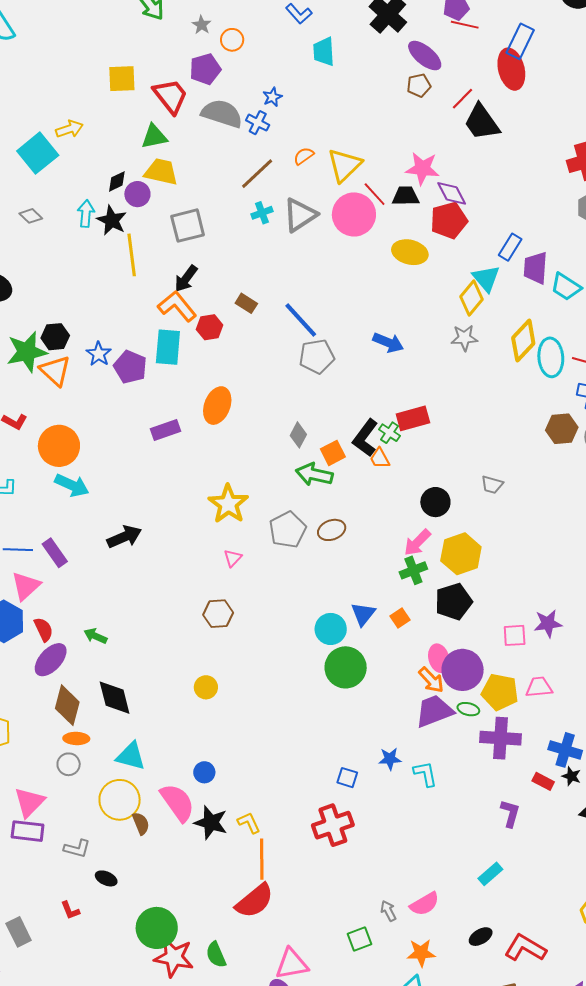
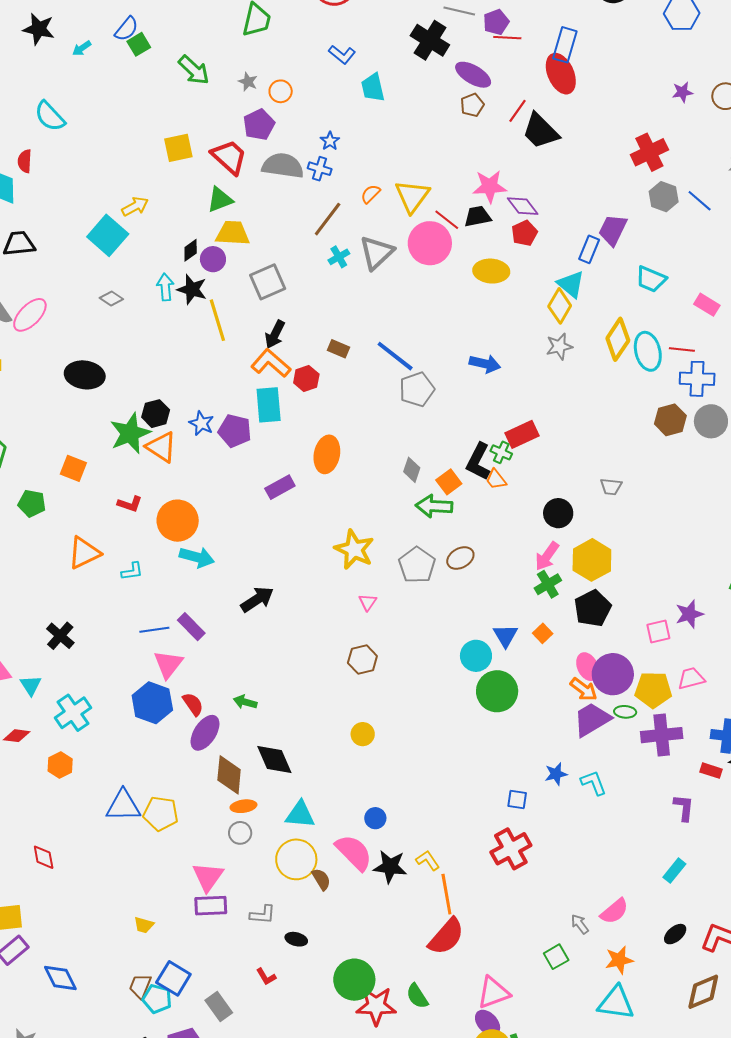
red pentagon: (449, 220) -> (524, 233), size x0.7
purple trapezoid: (535, 268) -> (613, 230), moved, turned 32

